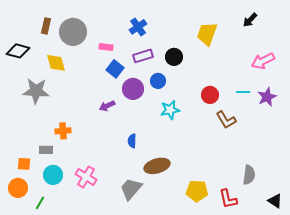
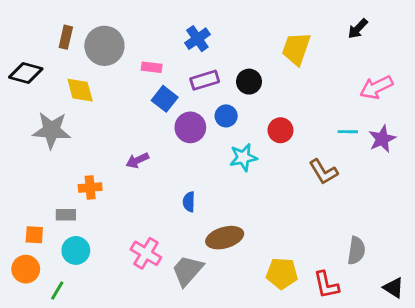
red circle: (210, 95) -> (280, 130), moved
purple arrow: (107, 106) -> (137, 160), moved
pink cross: (86, 177) -> (146, 253), moved

